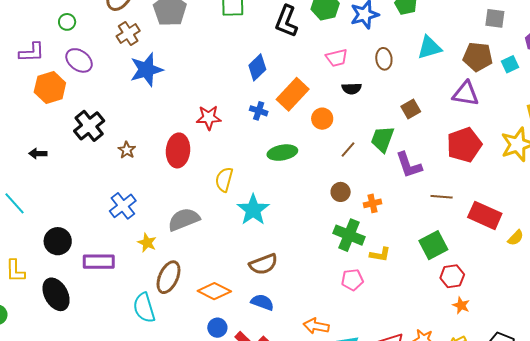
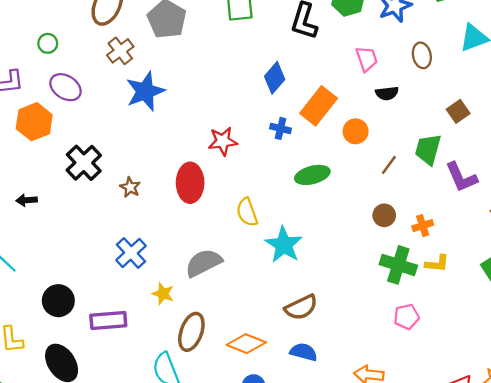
pink trapezoid: (337, 58) -> (367, 59), turned -90
yellow semicircle: (224, 180) -> (247, 212), turned -30
yellow L-shape: (380, 255) -> (437, 263), moved

